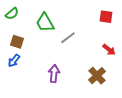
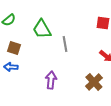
gray line: (68, 38) -> (65, 44), turned -63
blue arrow: (14, 61) -> (11, 67), turned 56

